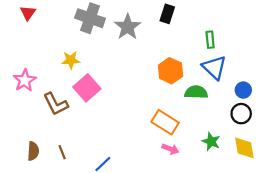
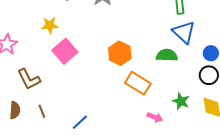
orange hexagon: (170, 71) -> (120, 53), moved
brown L-shape: (56, 104) -> (29, 79), moved
pink arrow: (170, 149) -> (155, 117), moved

